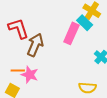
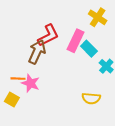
cyan rectangle: (85, 23) -> (89, 49), moved
red L-shape: (18, 29) -> (48, 35), moved, turned 80

